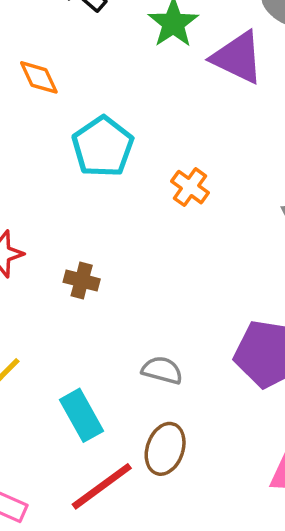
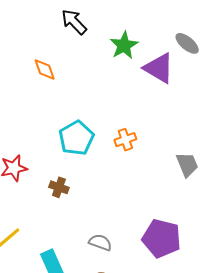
cyan pentagon: (103, 147) -> (76, 138), moved
orange cross: (190, 187) -> (125, 140), turned 30

